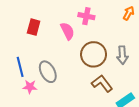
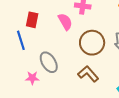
blue line: (20, 67) -> (21, 40), moved
brown L-shape: (102, 83) -> (88, 74), moved

